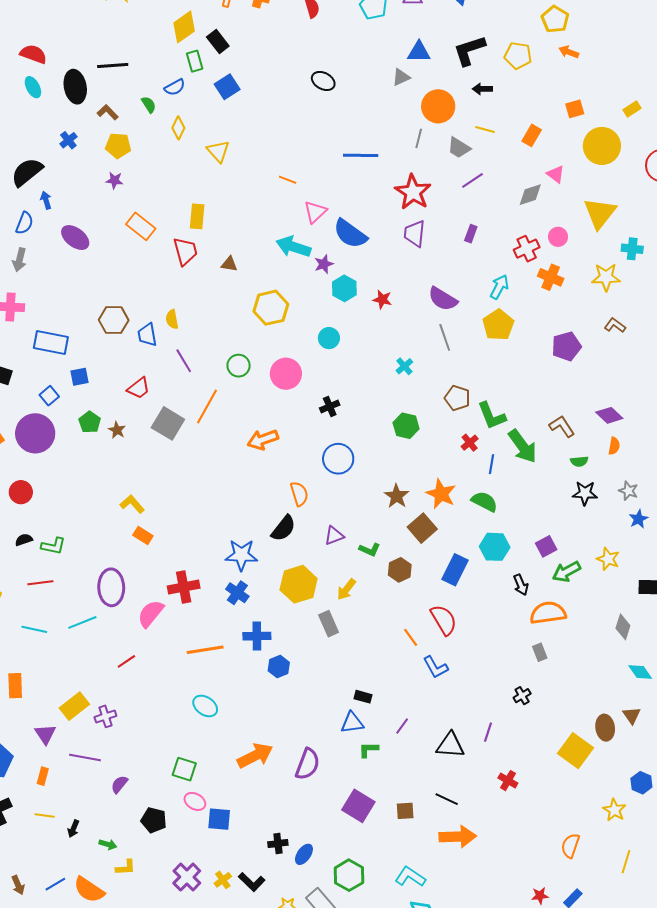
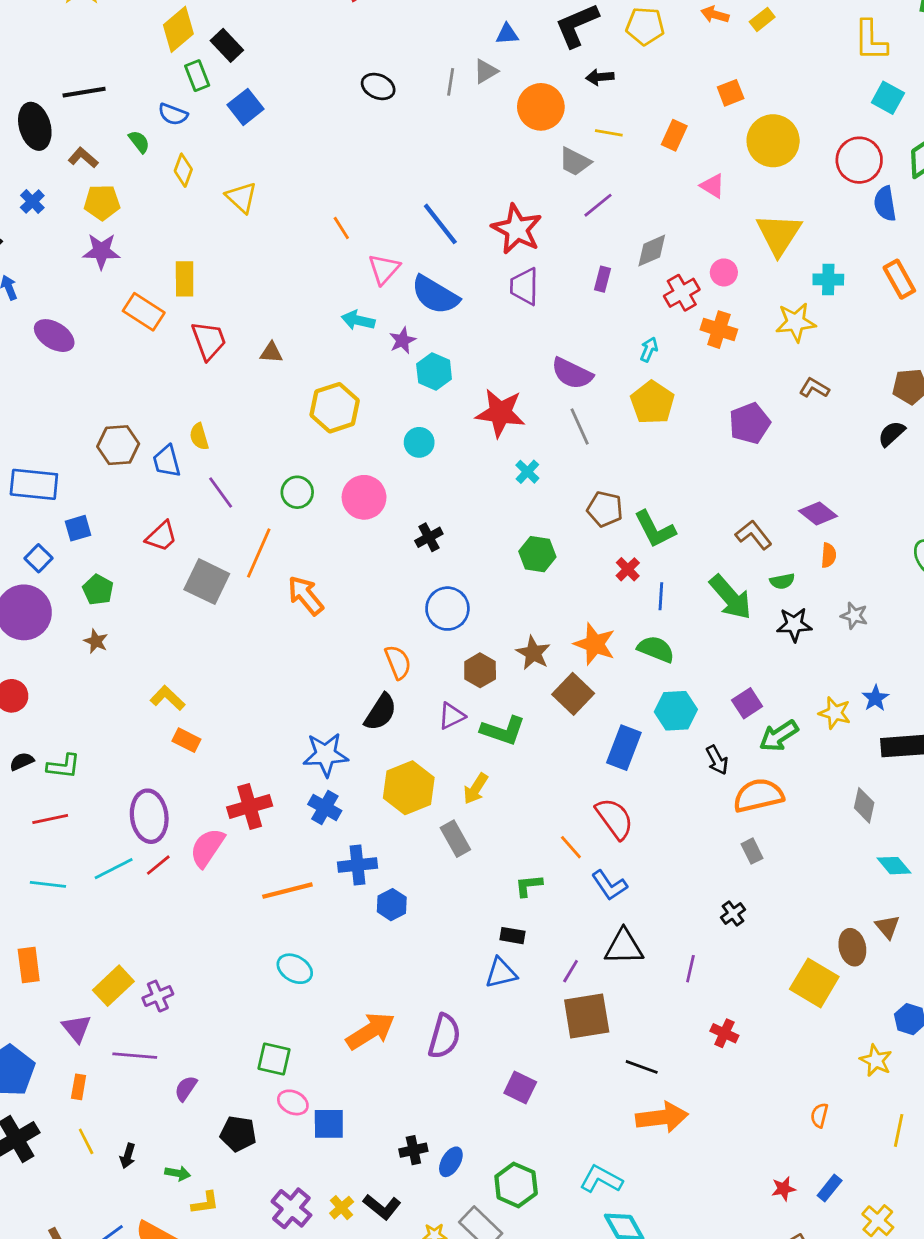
blue triangle: (419, 52) -> (507, 34), size x0.7
blue semicircle: (175, 87) -> (173, 114), turned 55
yellow rectangle: (632, 109) -> (762, 19), moved
gray line: (419, 138) -> (451, 82), moved
blue line: (361, 155) -> (440, 224), moved, turned 56
purple star: (114, 180) -> (101, 251), size x1.5
orange line: (288, 180) -> (341, 228), turned 42
gray diamond: (530, 195) -> (652, 251), moved
yellow rectangle: (197, 216) -> (185, 279), moved
cyan arrow: (293, 247) -> (358, 320), size x0.7
cyan arrow: (499, 287) -> (649, 349), size x0.7
red star: (382, 300) -> (500, 413), moved, size x1.8
brown star: (117, 430) -> (96, 641), moved
orange arrow: (263, 440) -> (306, 595), moved, turned 76
green arrow: (523, 446) -> (730, 597), moved
blue star: (638, 519) -> (875, 698), moved
green L-shape: (370, 550) -> (503, 731), size x1.5
brown hexagon: (400, 570) -> (480, 670), moved
red line: (126, 661) -> (158, 865), moved
black triangle: (450, 745) -> (624, 947), moved
green L-shape: (368, 750) -> (529, 886), moved
purple square: (358, 806) -> (520, 1087), size x0.7
brown square: (405, 811) -> (587, 1016), moved, size x1.8
yellow line: (45, 816) -> (86, 1141), turned 60
orange semicircle: (570, 846) -> (819, 1115), size x0.7

